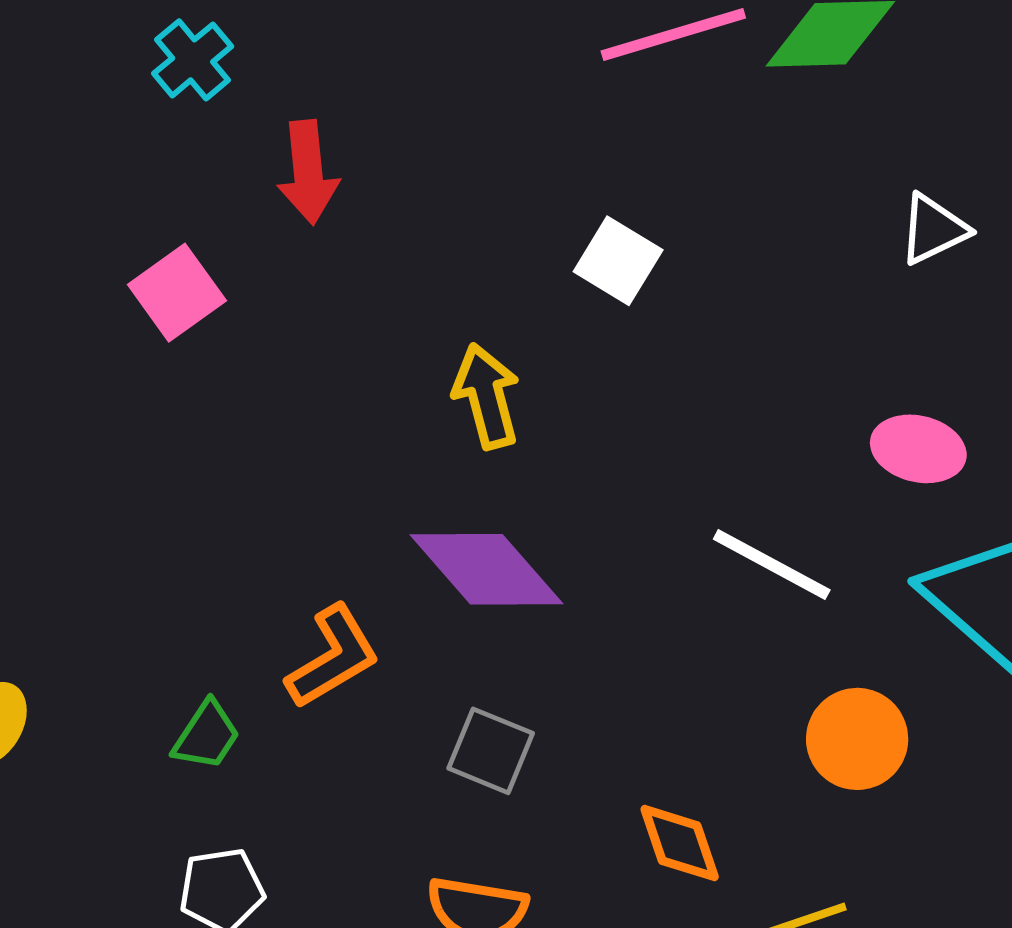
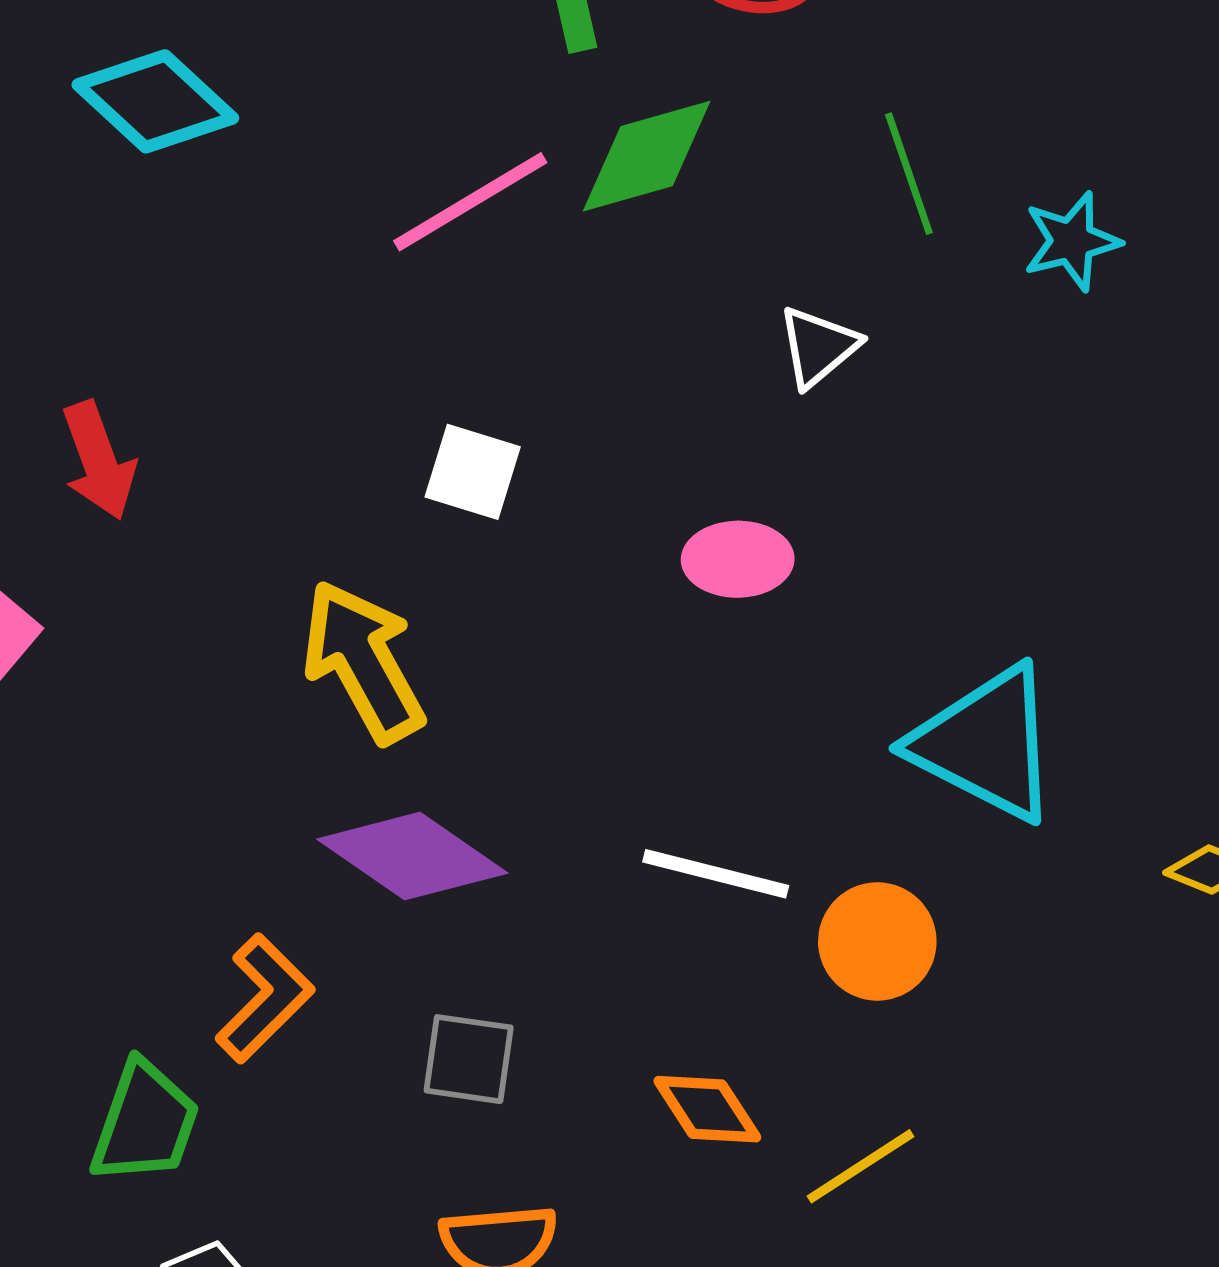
yellow arrow: (486, 396) -> (363, 662), size x1.4
pink ellipse: (918, 449) -> (738, 559), moved
white line: (772, 565) -> (716, 874), moved
green trapezoid: (207, 736) -> (145, 1123), size x1.5

